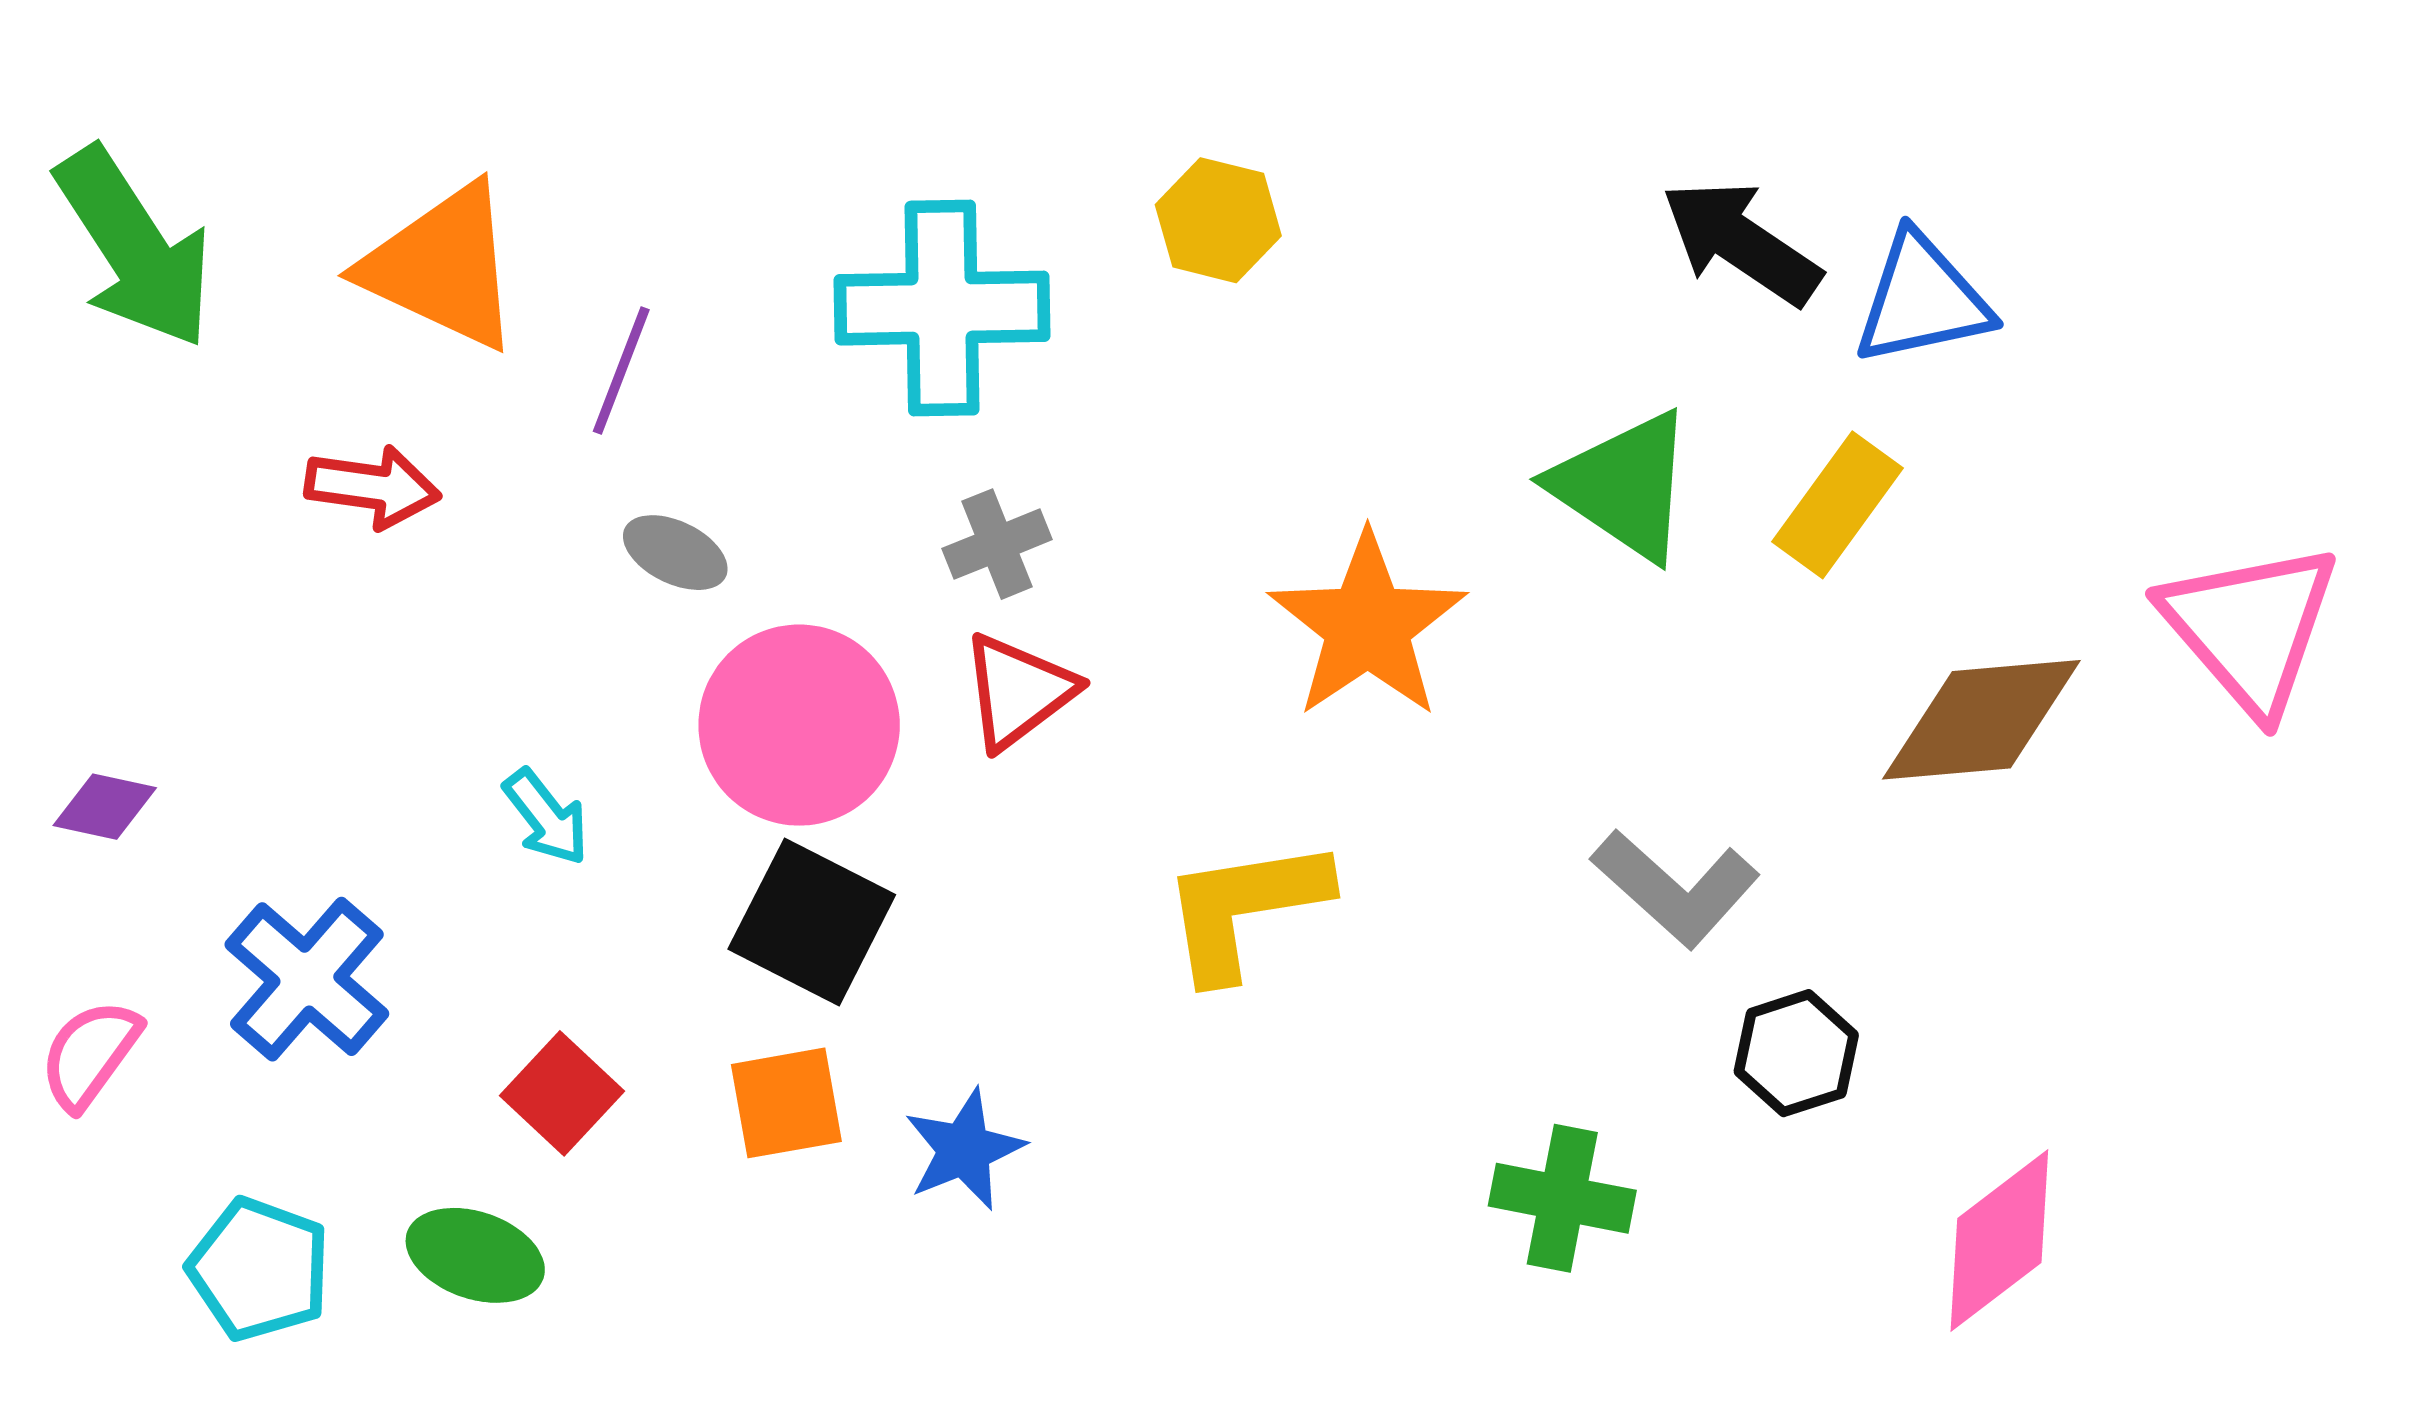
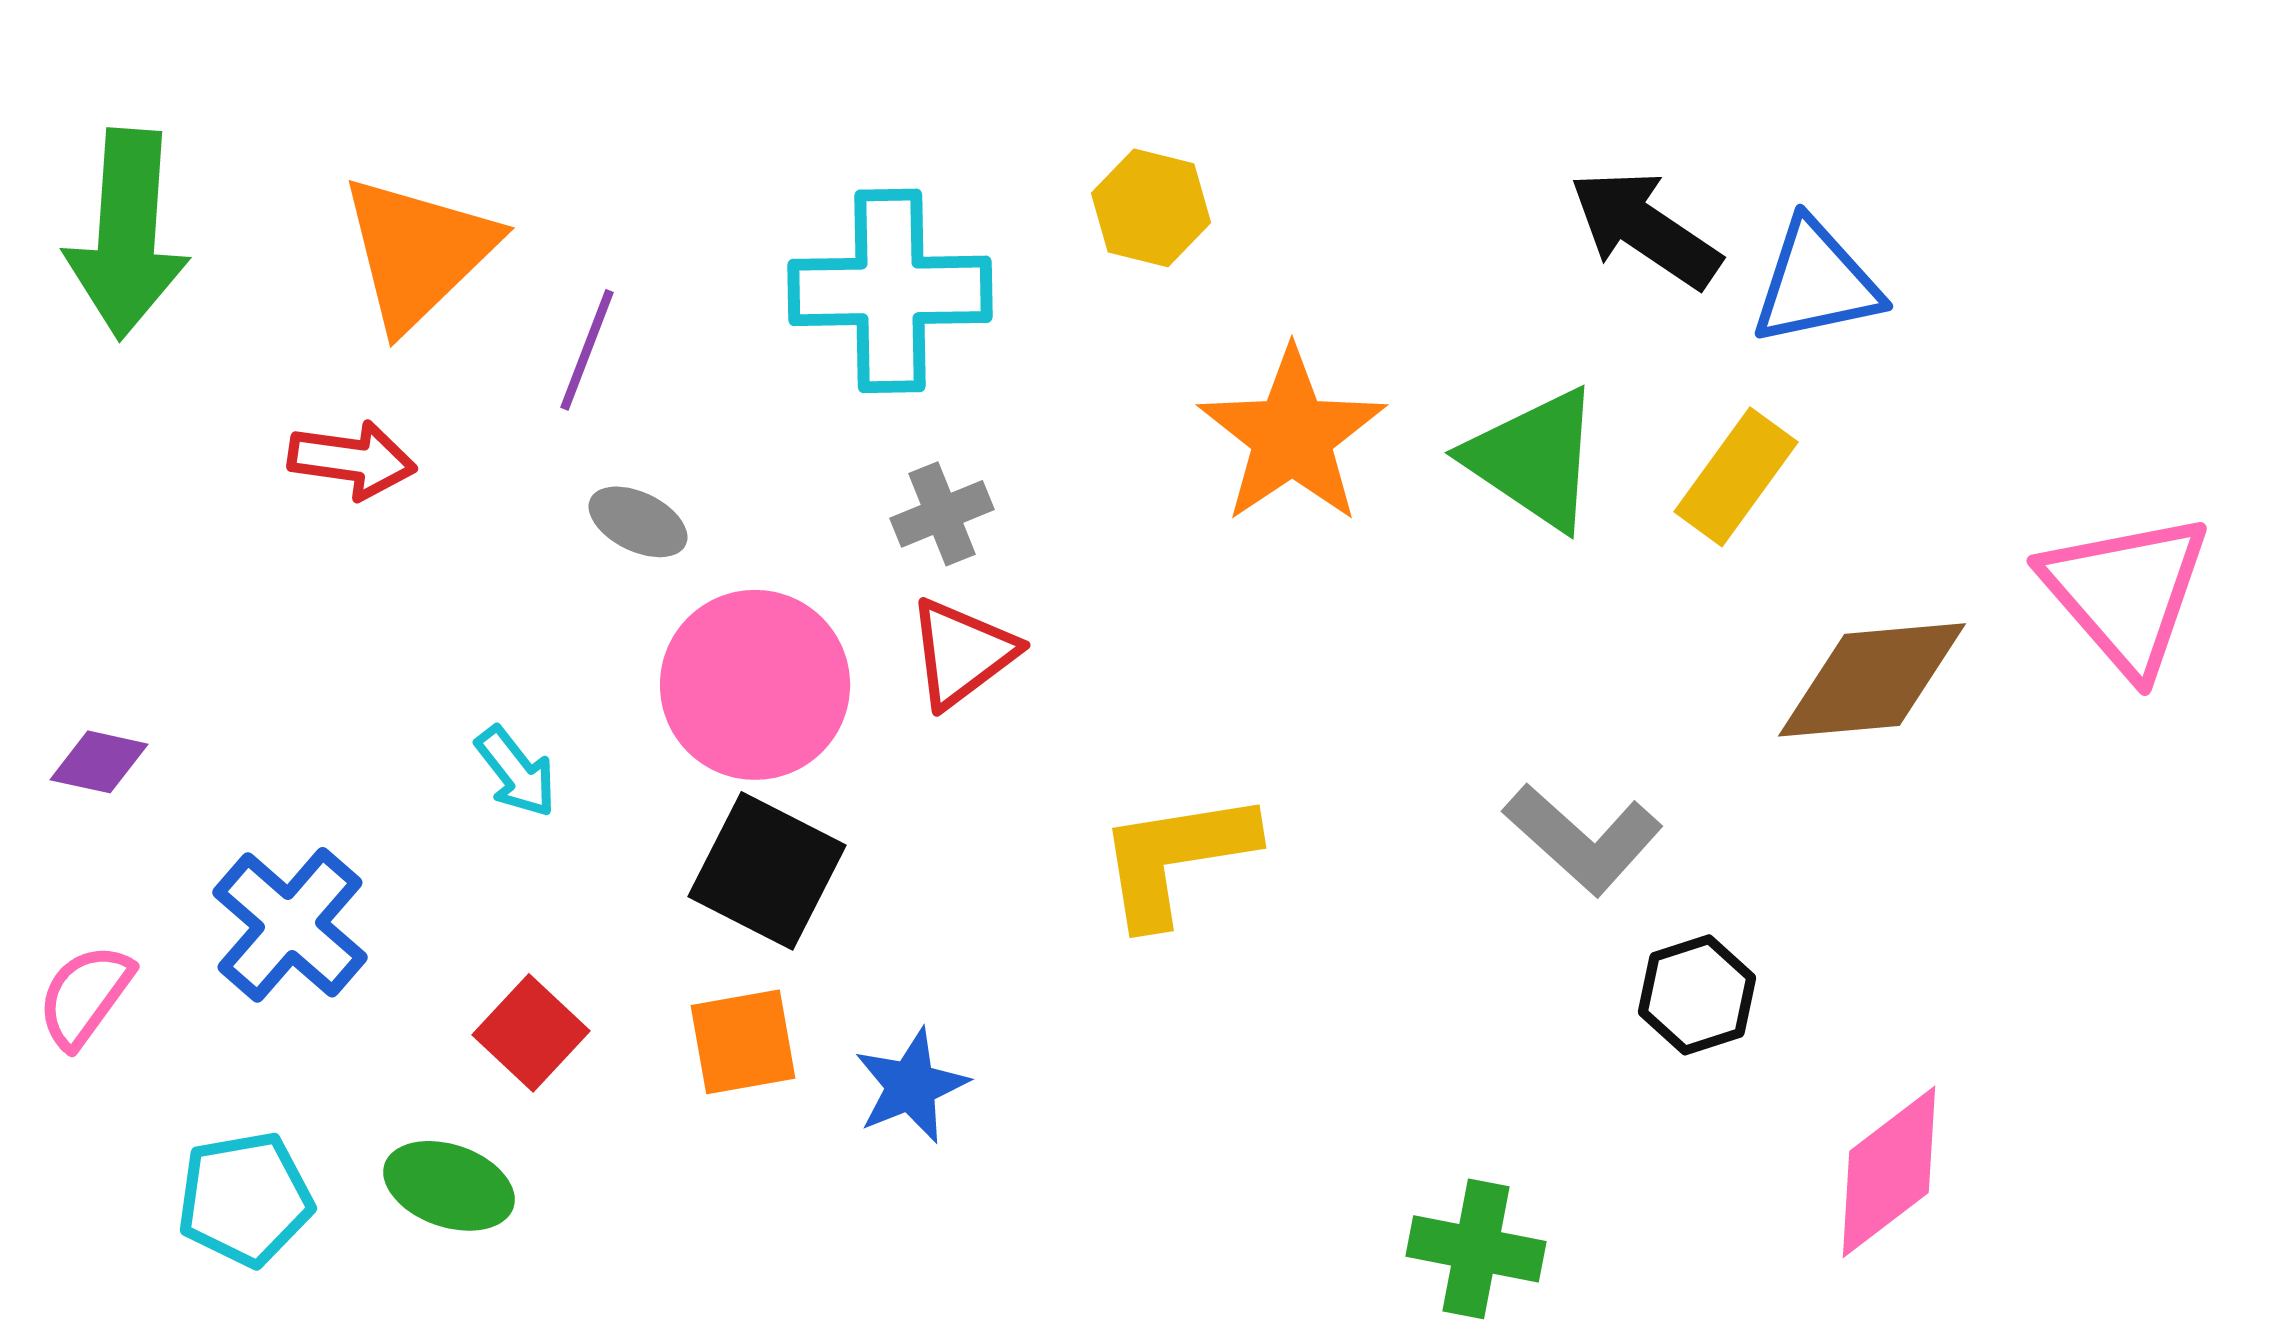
green arrow: (134, 248) -> (127, 234), turned 37
orange triangle: (442, 267) -> (418, 252), turned 51
orange star: (1368, 626) -> (1292, 436), moved
green cross: (1562, 1198) -> (1476, 1249), moved
cyan pentagon: (259, 1269) -> (245, 1199), turned -30

